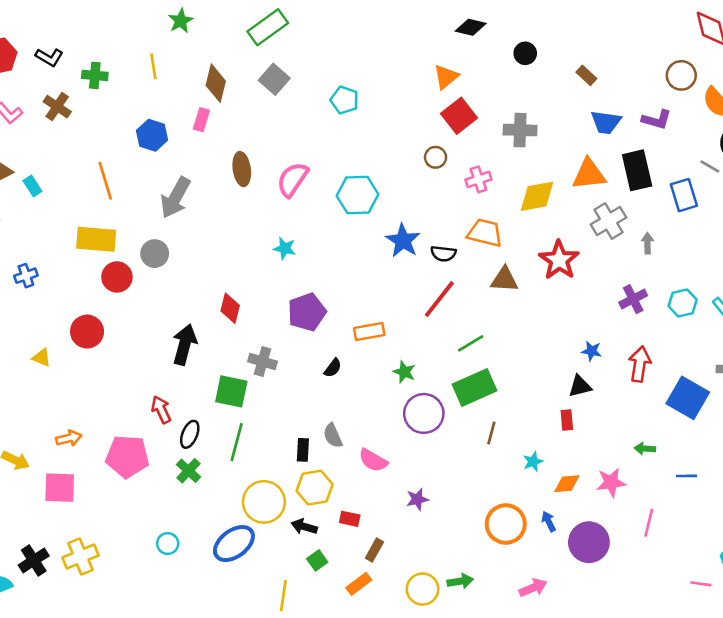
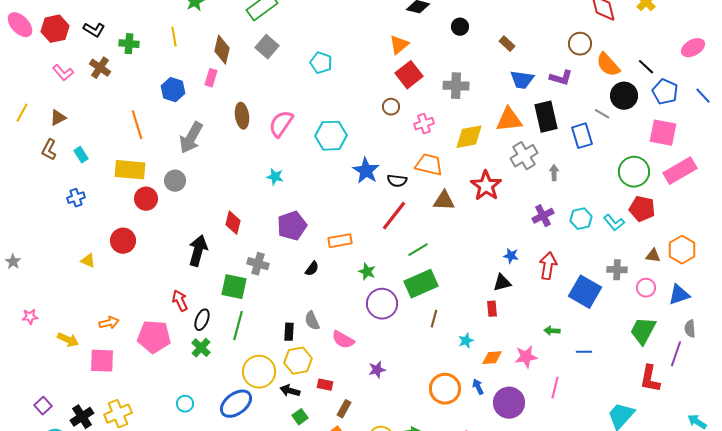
cyan rectangle: (32, 186) -> (81, 155), moved

